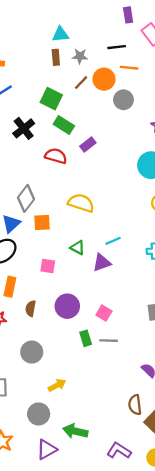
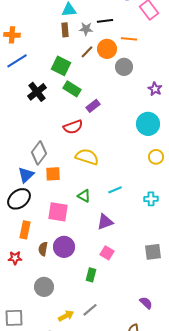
black line: (117, 47) -> (105, 21), moved
red semicircle: (56, 156) -> (73, 127), moved, turned 144
purple triangle: (102, 263) -> (105, 222), moved
pink square: (48, 266) -> (58, 212), size x1.5
purple circle: (67, 306) -> (64, 247), moved
green rectangle: (86, 338) -> (91, 275), turned 32
gray line: (109, 341) -> (90, 310), moved, turned -42

